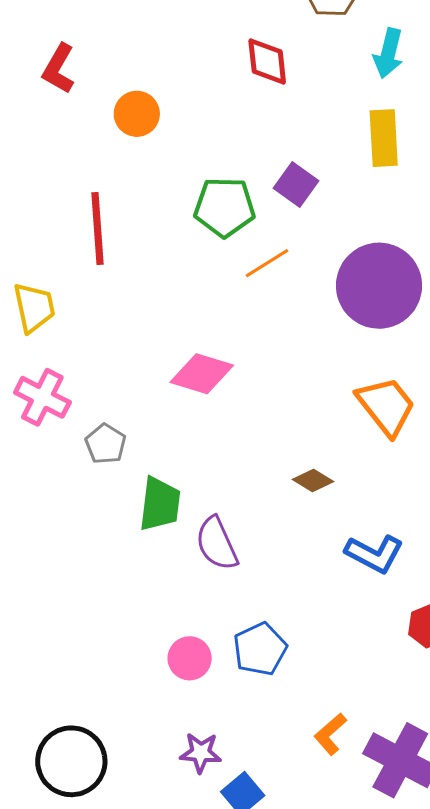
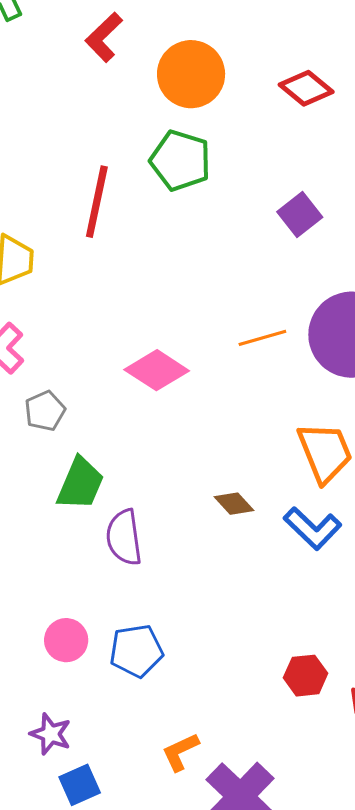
red diamond: (267, 62) -> (306, 88), turned -60
orange circle: (137, 114) -> (191, 74), moved, size x1.5
green pentagon: (225, 207) -> (180, 161), moved
orange line: (267, 263) -> (262, 338), moved
blue L-shape: (374, 554) -> (313, 528), moved

